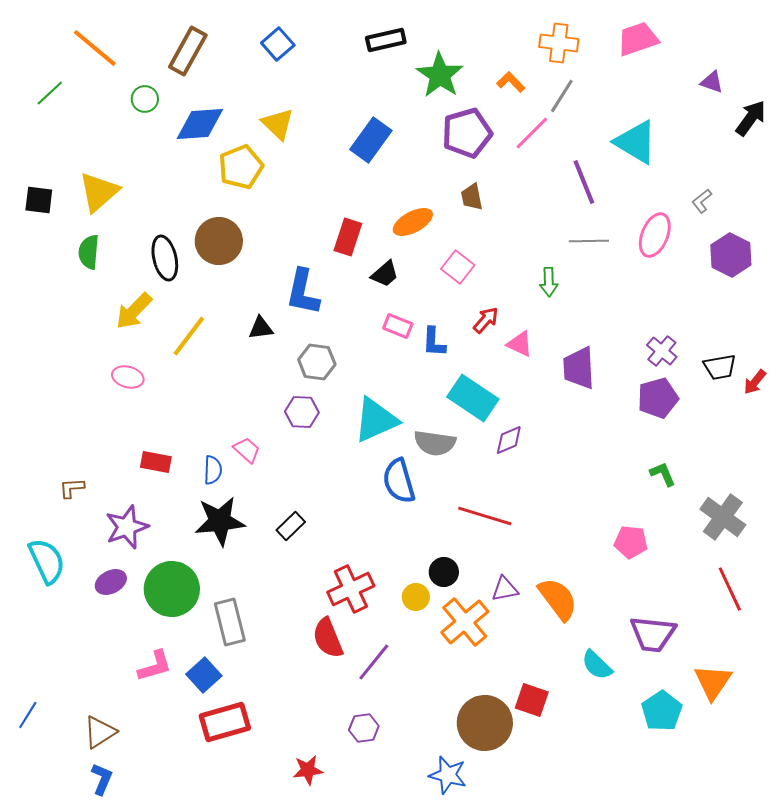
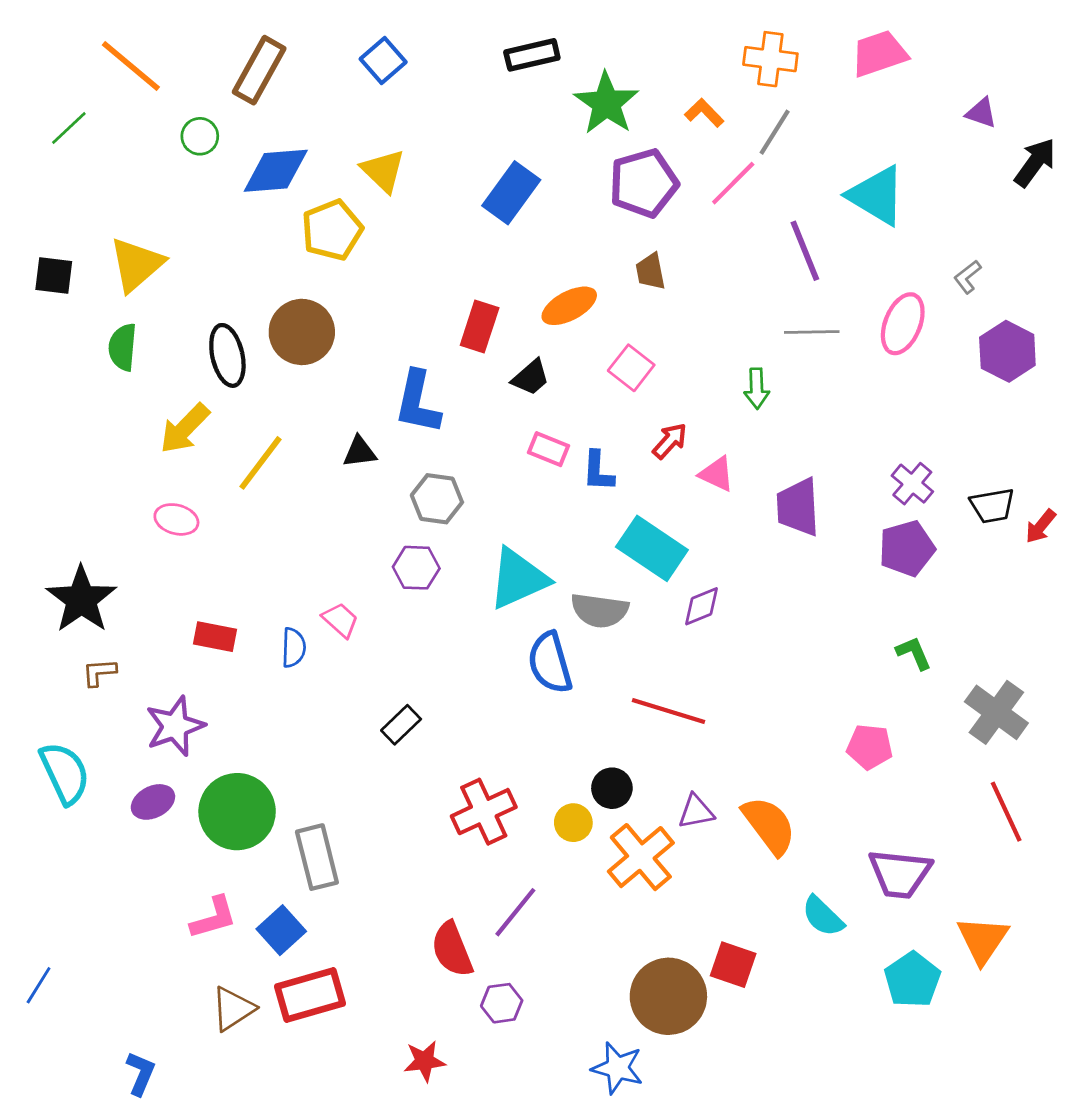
black star: (220, 521) -> (81, 599), moved, turned -30
red semicircle: (328, 638) -> (452, 949), moved
brown triangle: (100, 732) -> (233, 1009), moved

